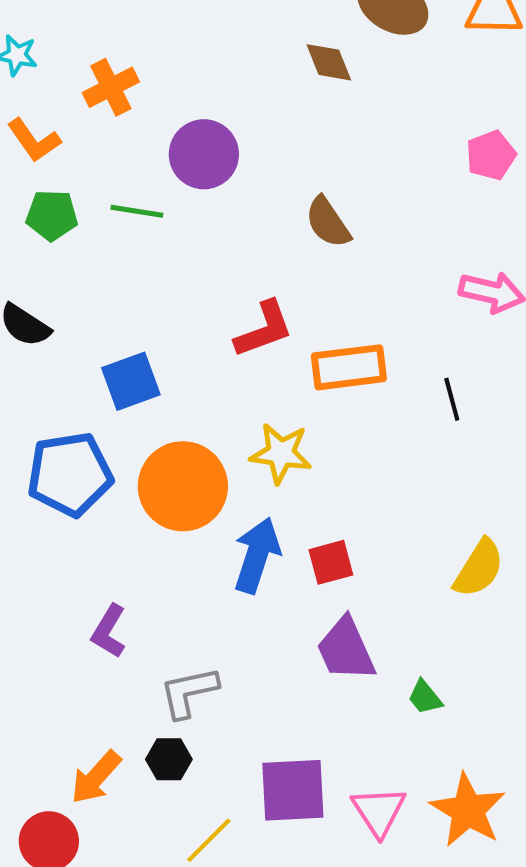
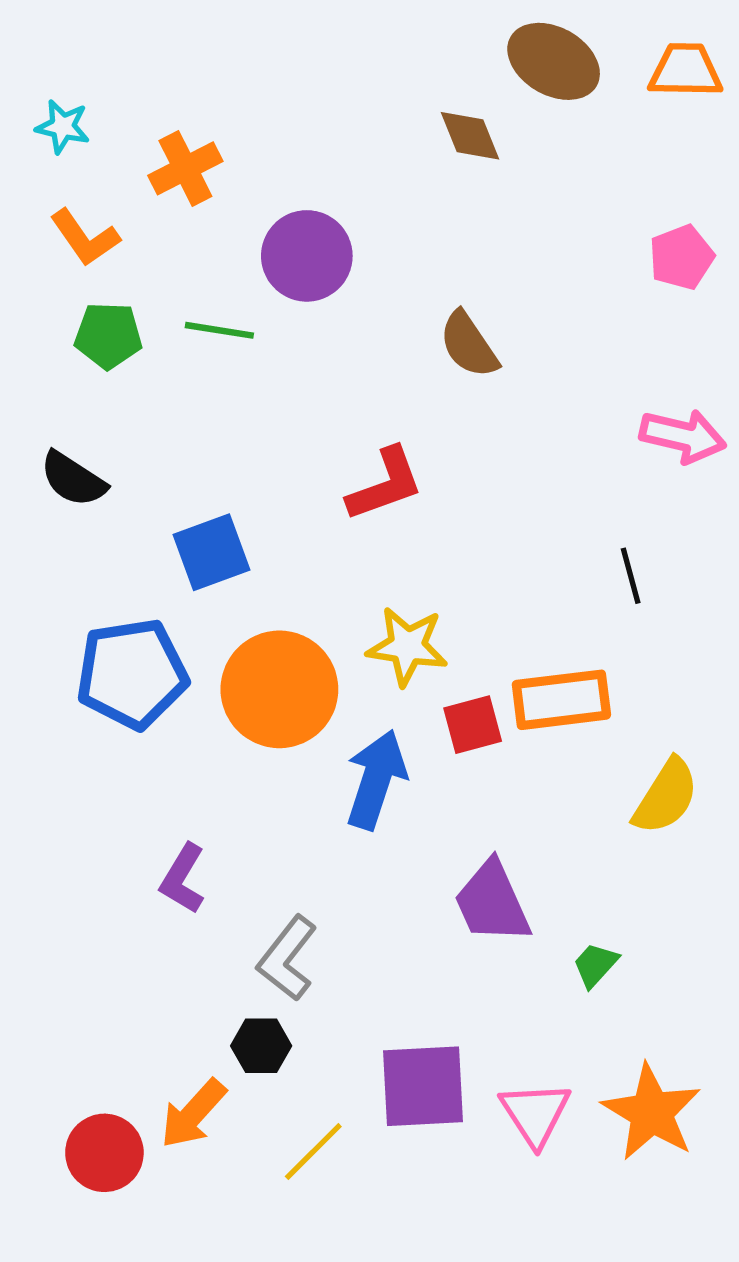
orange rectangle: (349, 367) -> (561, 700), moved
red square: (331, 562) -> (473, 725), moved
gray L-shape: (189, 692) -> (287, 958), turned -40
green trapezoid: (425, 697) -> (595, 965), turned 81
orange arrow: (96, 777) -> (193, 1114), moved

